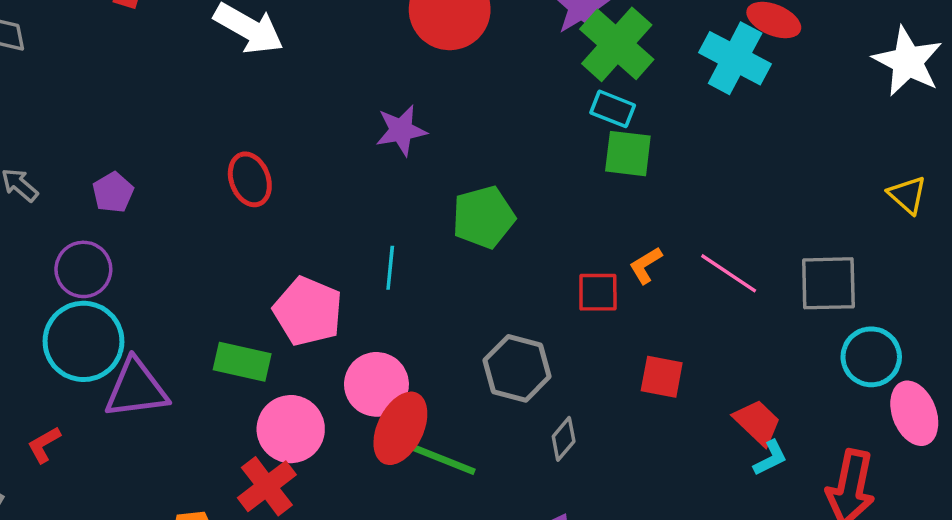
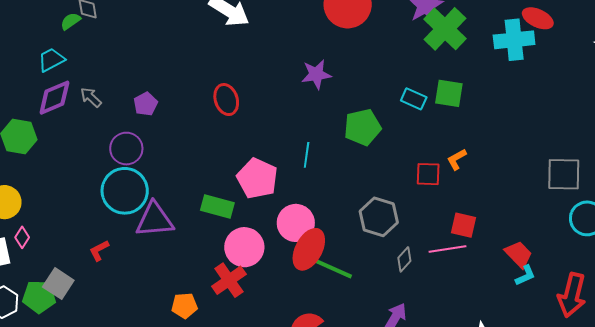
cyan cross: (735, 58) -> (514, 40), turned -36
cyan rectangle: (613, 109) -> (414, 99), moved
pink line: (729, 273) -> (448, 249), moved, turned -45

